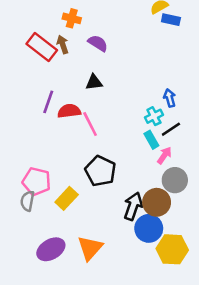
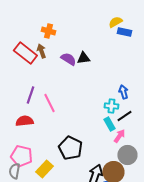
purple semicircle: (98, 43) -> (68, 59), moved
black triangle: (94, 82) -> (83, 58), moved
red semicircle: (69, 111) -> (24, 121), moved
cyan cross: (154, 116) -> (111, 106), turned 32
pink line: (90, 124) -> (49, 103), moved

